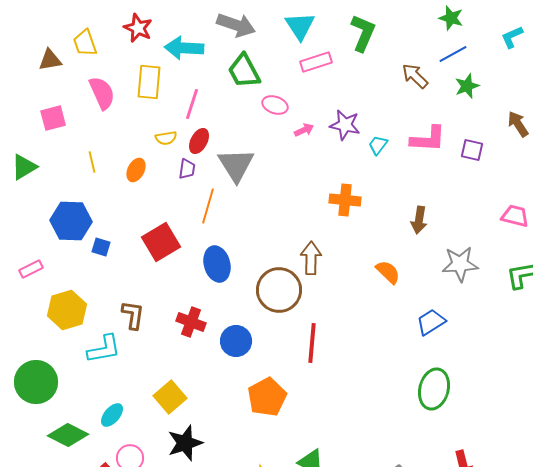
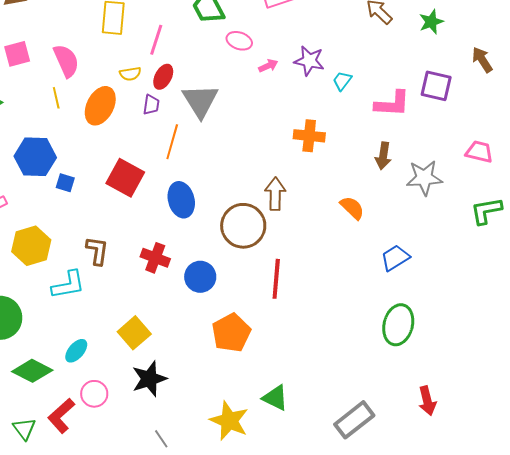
pink semicircle: (102, 93) -> (66, 61), moved
pink L-shape: (428, 139) -> (392, 104), moved
purple square: (472, 150) -> (436, 86), size x1.4
orange ellipse: (136, 170) -> (100, 106), size x1.6
red square: (161, 242) -> (125, 178), turned -30
gray star: (460, 264) -> (424, 178), moved

